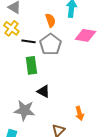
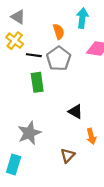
black triangle: (43, 91) -> (76, 112), moved
gray star: (24, 110) -> (29, 133), turned -30

